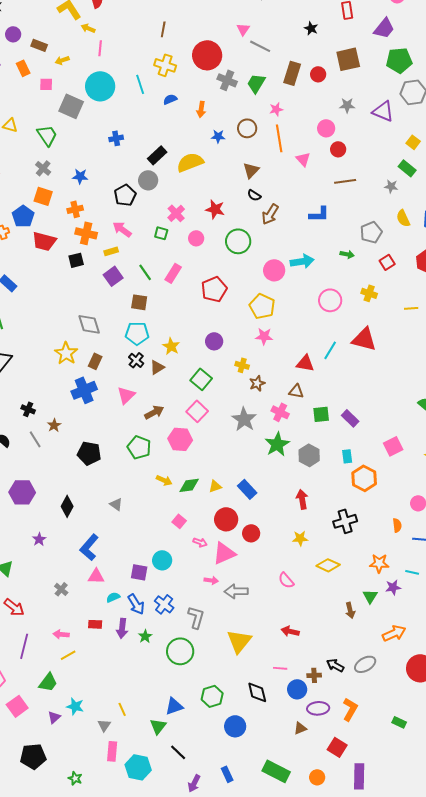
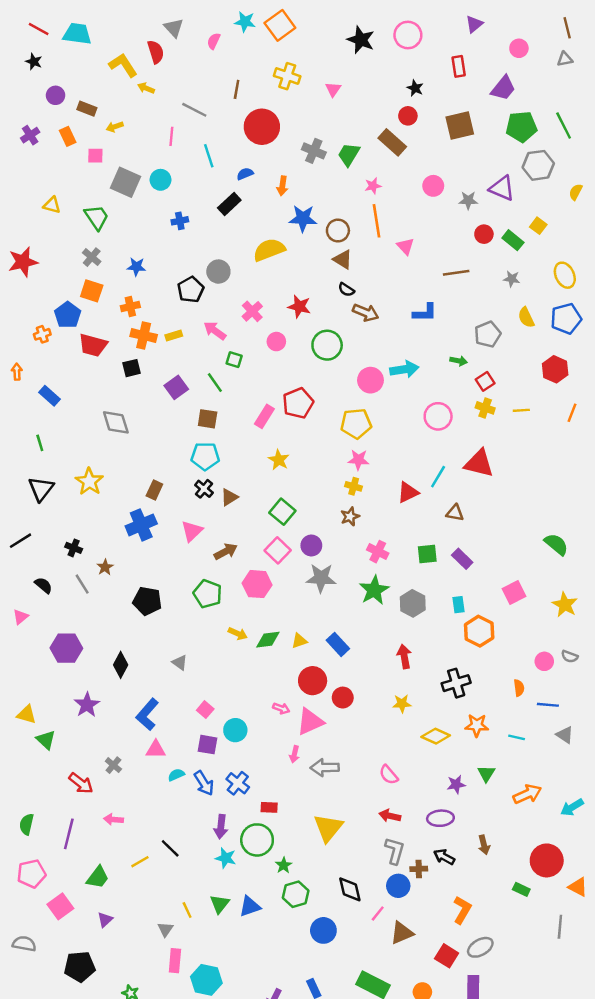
gray line: (260, 46) -> (194, 110), moved
pink line: (100, 48) -> (171, 136), moved
red circle: (207, 55) -> (262, 127), moved
yellow cross: (165, 65) -> (287, 76), moved
brown rectangle: (292, 73) -> (392, 142), turned -65
red circle: (318, 74) -> (408, 116), moved
cyan circle: (100, 86) -> (161, 180), moved, size x0.6
gray star: (347, 105) -> (468, 200), moved
brown circle: (247, 128) -> (338, 231), moved
pink circle: (326, 128) -> (433, 186), moved
blue star: (218, 136) -> (303, 218), size x1.6
red circle: (338, 149) -> (484, 234), moved
black rectangle: (157, 155) -> (229, 204), moved
green rectangle: (407, 168) -> (513, 240), moved
brown triangle: (251, 170) -> (343, 259), turned -42
brown arrow: (270, 214) -> (366, 313), turned -100
pink arrow: (122, 229) -> (215, 331), moved
green square: (161, 233) -> (234, 360), moved
yellow rectangle: (111, 251) -> (174, 335), moved
red square: (387, 262) -> (485, 381), moved
pink rectangle: (173, 273) -> (264, 416), moved
yellow pentagon: (262, 306) -> (356, 424), turned -30
yellow line: (411, 308) -> (521, 410), moved
gray diamond: (89, 324) -> (116, 422), moved
purple circle: (214, 341) -> (311, 545), moved
yellow star: (171, 346) -> (279, 460), moved
yellow star: (66, 353) -> (89, 482), moved
red triangle: (305, 363) -> (408, 492), turned -36
yellow cross: (242, 365) -> (354, 486), moved
brown triangle: (296, 391) -> (455, 513), moved
gray star: (244, 419) -> (321, 578), moved, turned -30
pink square: (179, 521) -> (205, 710), moved
purple star: (39, 539) -> (87, 705), size x1.5
orange star: (379, 563) -> (477, 725), moved
cyan line: (412, 572) -> (517, 737), moved
pink arrow: (211, 580) -> (294, 754), turned 96
pink semicircle: (286, 580) -> (389, 775), moved
purple star: (393, 587) -> (456, 784), moved
red arrow: (14, 607) -> (81, 783), moved
brown arrow: (350, 610) -> (484, 845), moved
gray L-shape: (196, 617) -> (395, 851), moved
red rectangle: (95, 624) -> (269, 807), moved
purple arrow: (122, 628) -> (221, 827), moved
orange arrow: (394, 633) -> (527, 794), moved
green star: (145, 636) -> (284, 865), moved
yellow line: (68, 655) -> (140, 862), moved
gray ellipse: (365, 664) -> (480, 947), moved
pink line: (280, 668) -> (378, 914), moved, turned -56
cyan star: (75, 706) -> (226, 858), moved
purple ellipse: (318, 708) -> (440, 818), moved
green rectangle: (399, 722) -> (521, 889), moved
green triangle: (158, 726) -> (220, 904), moved
brown triangle: (300, 728) -> (402, 933), size x1.5
black line: (178, 752) -> (170, 848), moved

